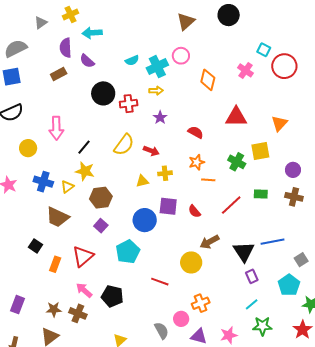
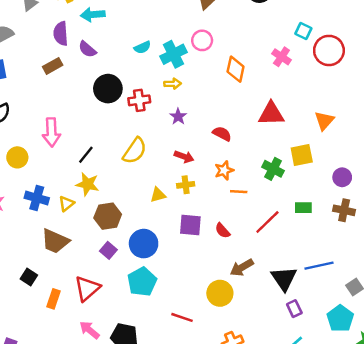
red arrow: (151, 151) -> (184, 157), moved
blue circle: (145, 220) -> (144, 244), moved

